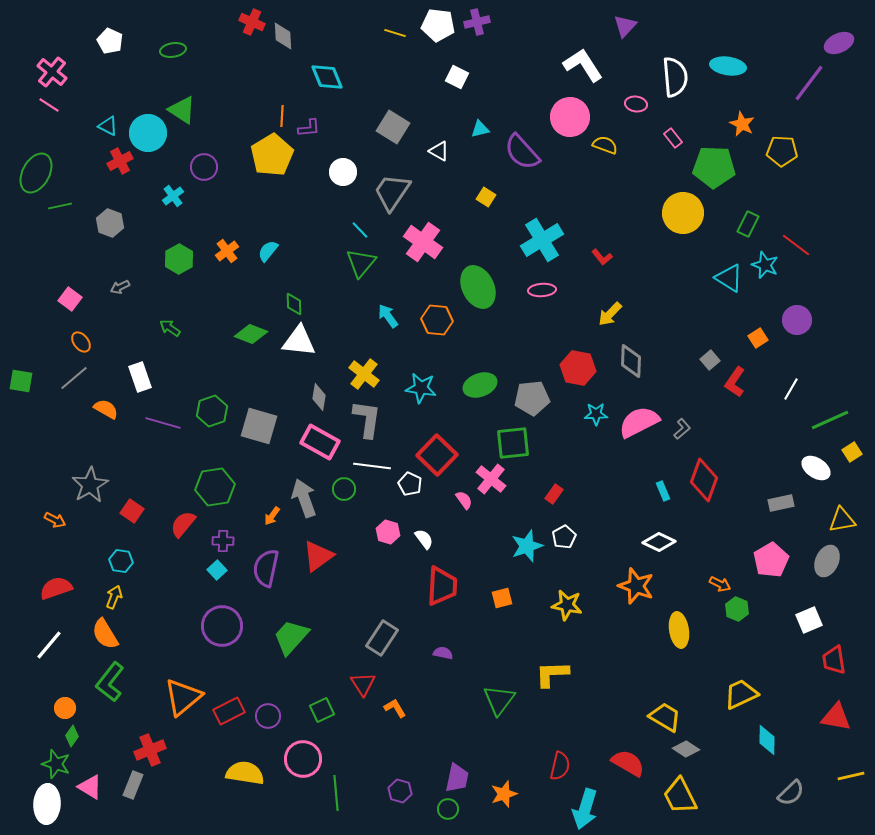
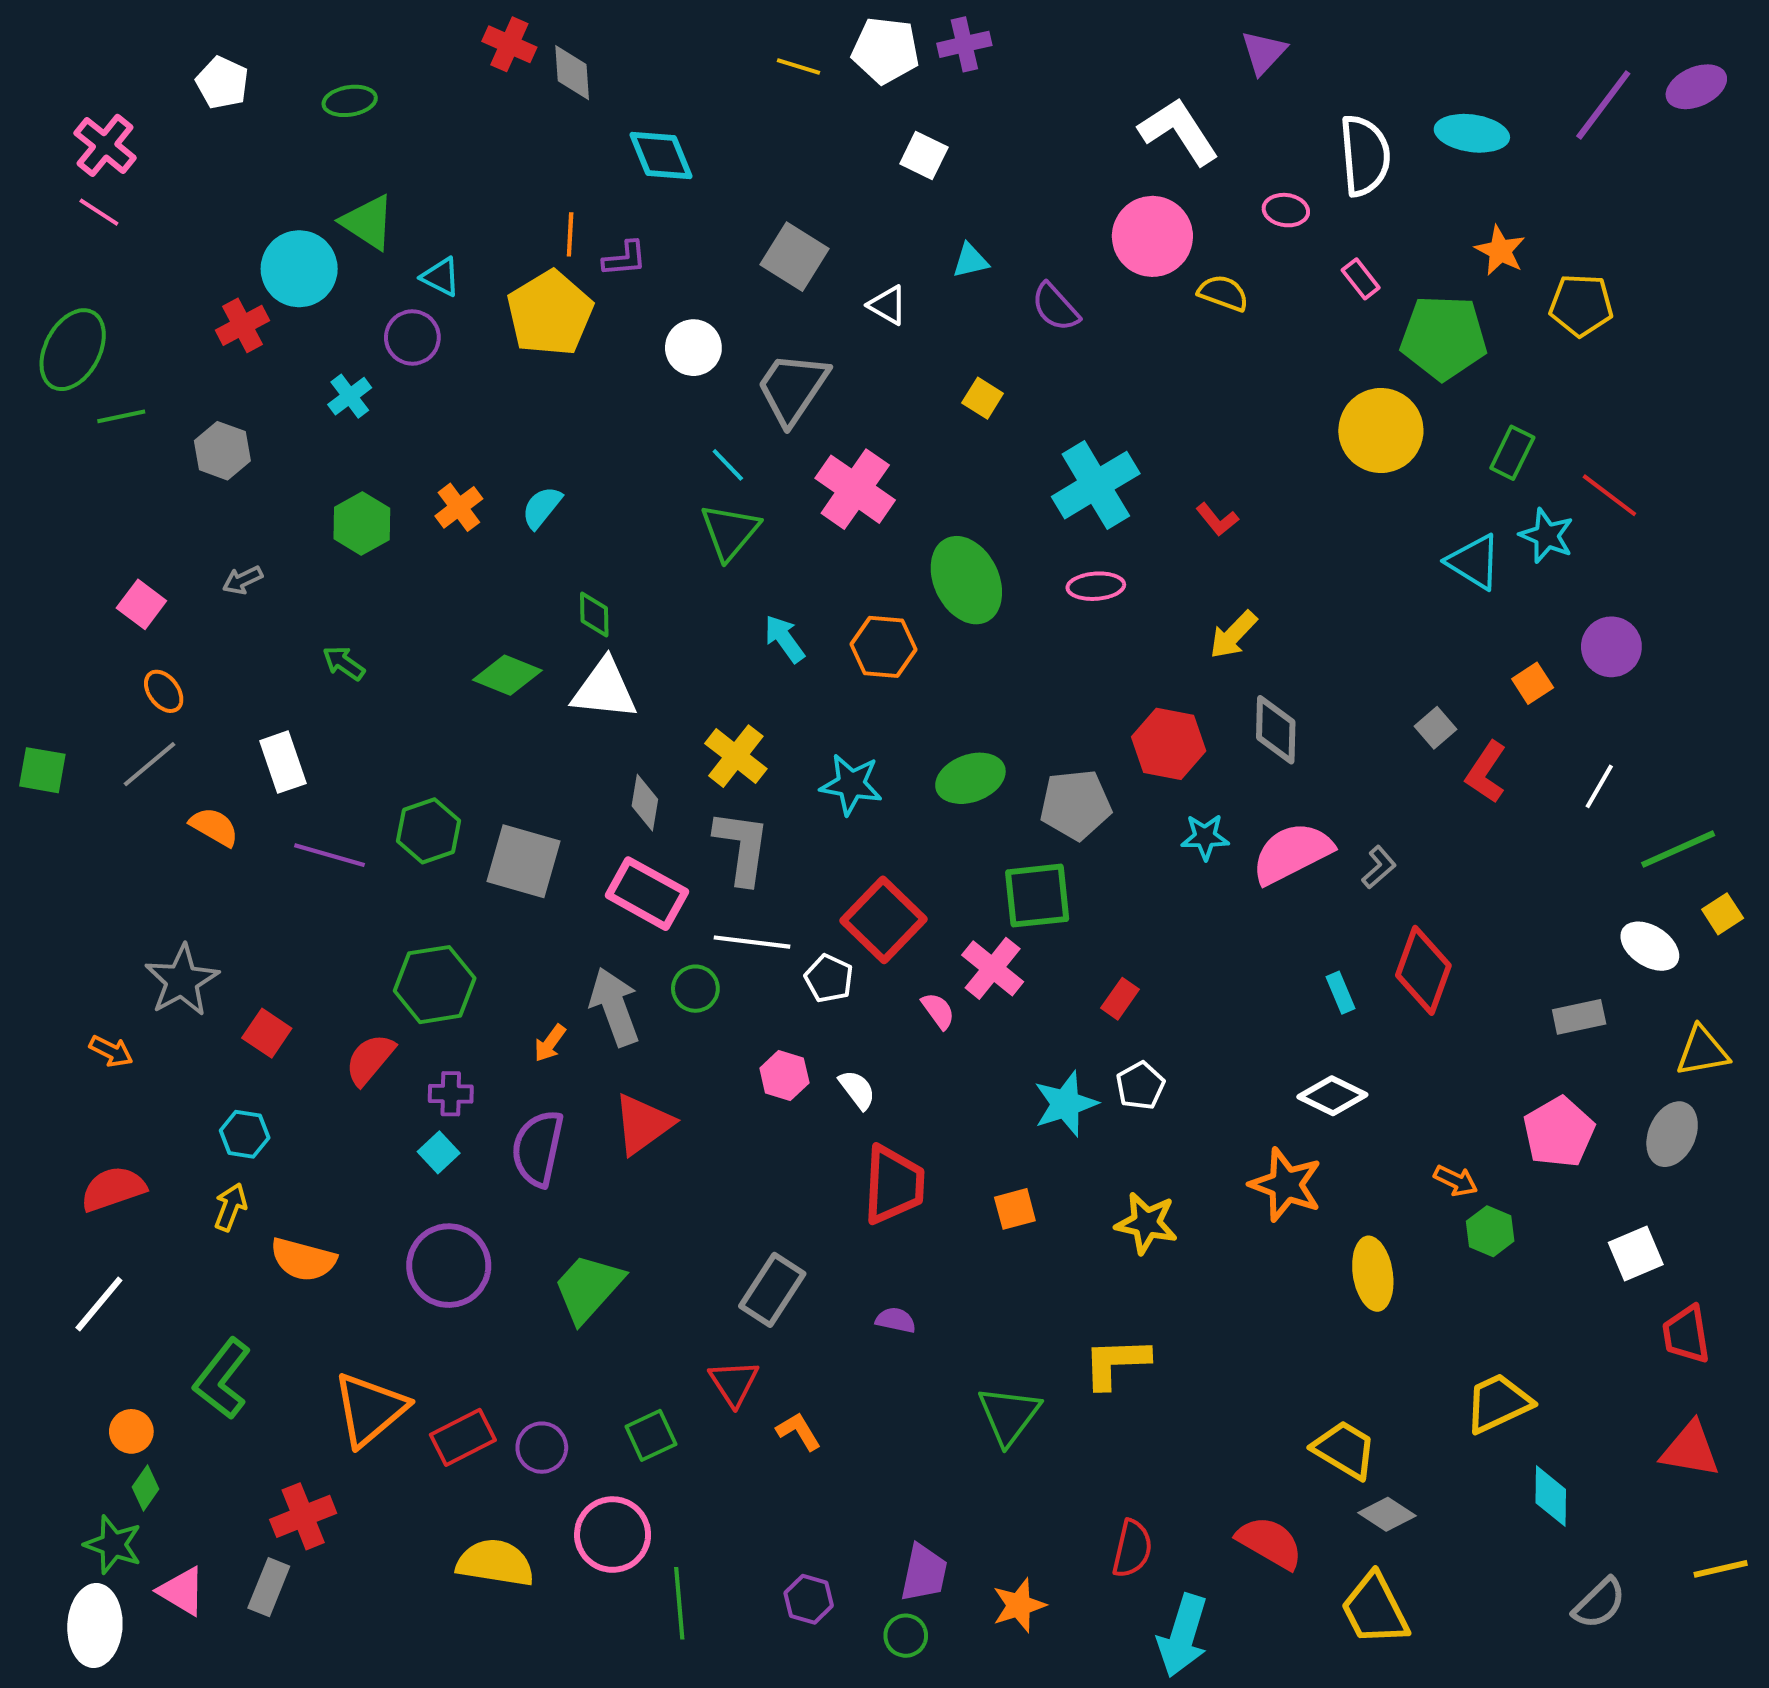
purple line: (809, 83) -> (1603, 105), moved
cyan triangle: (108, 126) -> (441, 277), moved
purple semicircle: (522, 152) -> (1055, 307), size x0.7
orange semicircle: (105, 634) -> (303, 1260), moved, turned -44

